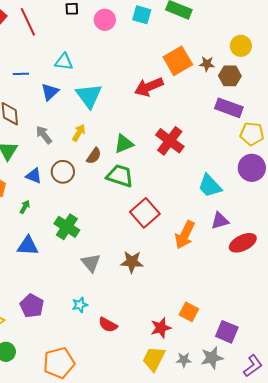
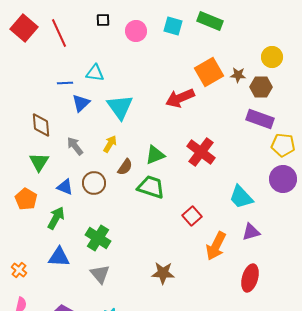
blue line: (21, 74) -> (65, 83), moved
green arrow: (25, 207) -> (56, 218), size x1.6
red square: (145, 213) -> (192, 216), moved, size x0.7
red ellipse: (243, 243) -> (250, 278), moved, turned -48
gray triangle: (91, 263) -> (100, 274), moved

